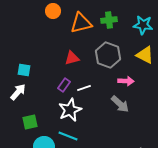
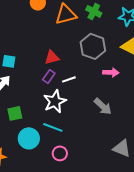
green cross: (109, 20) -> (94, 11), turned 35
red triangle: (72, 58) -> (52, 57), moved
gray arrow: (120, 104) -> (103, 106), moved

